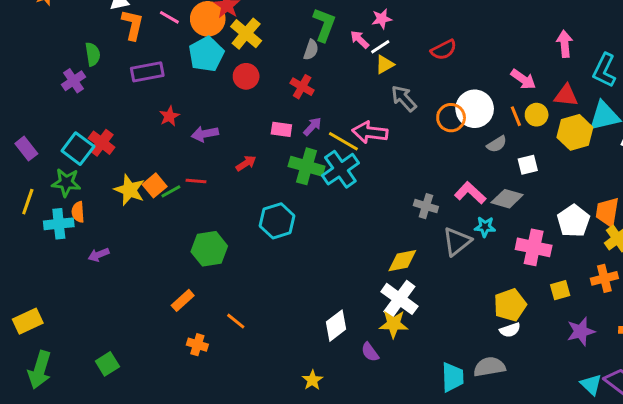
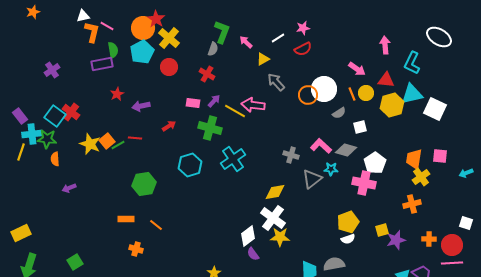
pink line: (169, 17) -> (107, 26), moved
pink star: (382, 19) -> (303, 28), moved
white line: (380, 47) -> (278, 38), moved
green semicircle: (93, 54) -> (113, 50), moved
cyan cross: (340, 169) -> (233, 159), moved
white pentagon: (573, 221) -> (375, 163), moved
cyan cross: (59, 224) -> (32, 134), moved
yellow square: (560, 290) -> (382, 230), moved
orange rectangle: (183, 300) -> (126, 219), turned 42
orange line: (236, 321) -> (156, 225), moved
yellow star: (394, 324) -> (280, 237), moved
white diamond: (336, 326) -> (248, 236), moved

